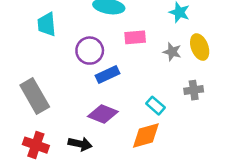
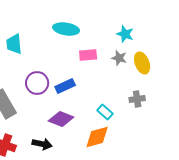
purple circle: (90, 51) -> (37, 83), moved
gray star: (172, 52) -> (119, 58), moved

